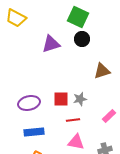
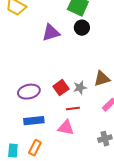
brown triangle: (102, 71) -> (102, 79), moved
red square: (61, 99) -> (61, 88), turned -35
pink triangle: (76, 142) -> (66, 128), moved

